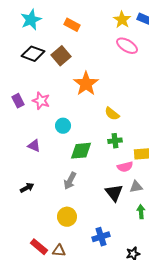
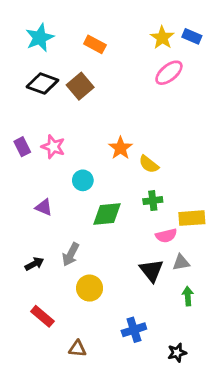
pink ellipse: (127, 46) -> (169, 73), turned -70
orange star: (86, 84) -> (120, 148), moved, size x0.7
gray arrow: (70, 181) -> (71, 254), moved
yellow circle: (67, 217) -> (90, 288), moved
red rectangle: (39, 247) -> (42, 316), moved

